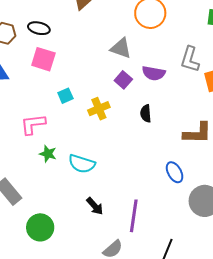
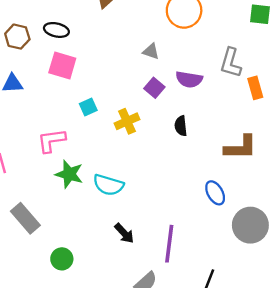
gray triangle: (121, 48) -> (151, 51), size x0.7
green star: (48, 154) -> (69, 174), size x1.4
green circle: (40, 227) -> (62, 259), size x0.7

